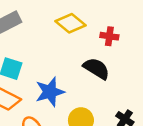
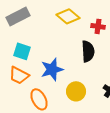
black semicircle: (96, 69) -> (88, 51), turned 55

